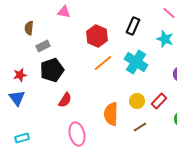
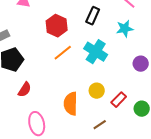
cyan star: (165, 39) -> (125, 29), turned -30
red rectangle: (159, 101) -> (119, 100), moved
brown line: (140, 127) -> (100, 125), moved

